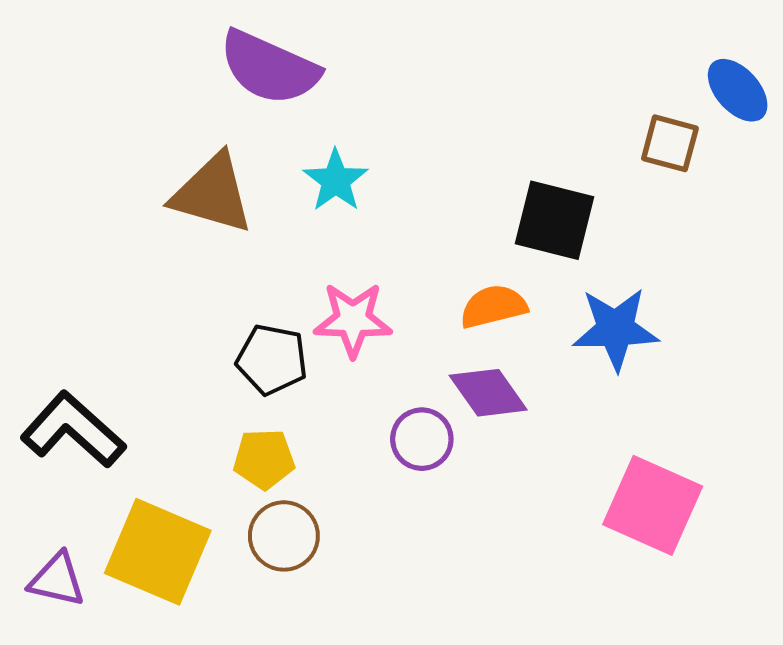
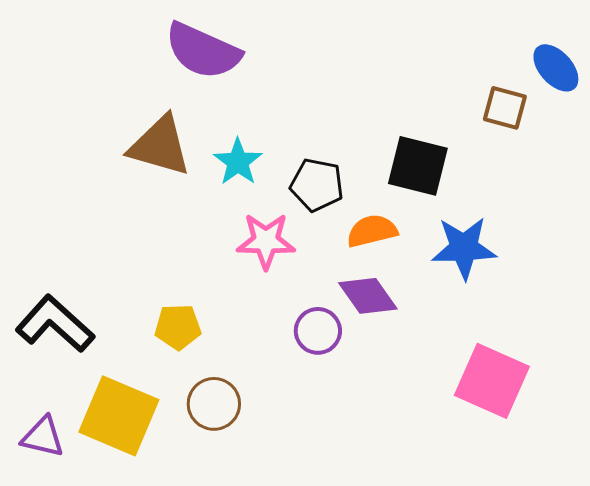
cyan star: (336, 180) -> (238, 162), moved
black pentagon: (272, 360) -> (317, 185), moved
yellow pentagon: (264, 459) -> (178, 327), moved

